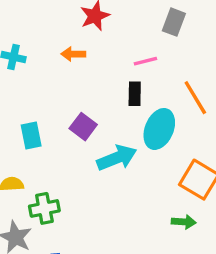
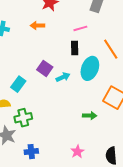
cyan rectangle: (31, 136) -> (18, 84), moved, turned 49
cyan arrow: (117, 158) -> (63, 77), moved, size x0.6
green arrow: (184, 222) -> (90, 116), moved

